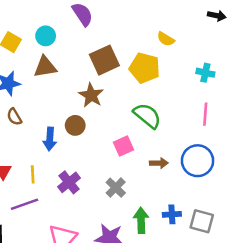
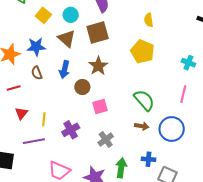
yellow semicircle: (166, 39) -> (149, 20), moved, turned 40
brown square: (104, 60) -> (98, 33), moved
brown triangle: (45, 67) -> (67, 39), turned 42
green semicircle: (147, 116) -> (144, 100), moved
blue arrow: (50, 139) -> (64, 70), moved
pink square: (124, 146) -> (100, 106), moved
blue cross: (172, 214) -> (148, 159), moved

